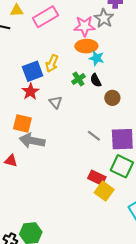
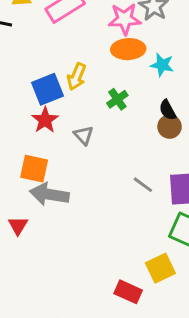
cyan star: (97, 58) -> (162, 65), moved
black semicircle: (96, 80) -> (168, 110), moved
red triangle: (11, 161) -> (18, 226), turned 48
red rectangle: (97, 178) -> (128, 292), moved
yellow square: (104, 191) -> (160, 268), turned 30

